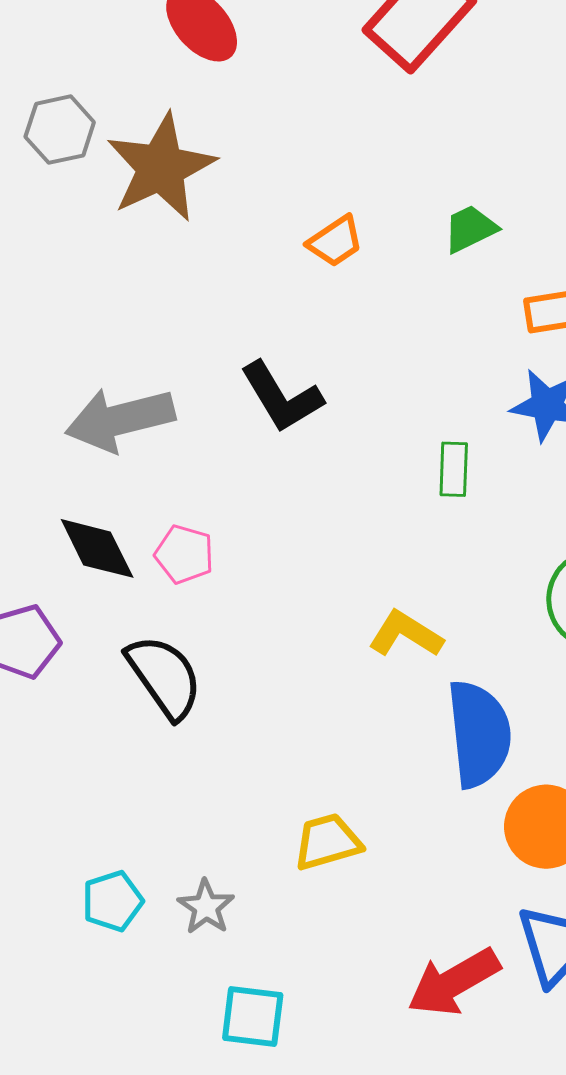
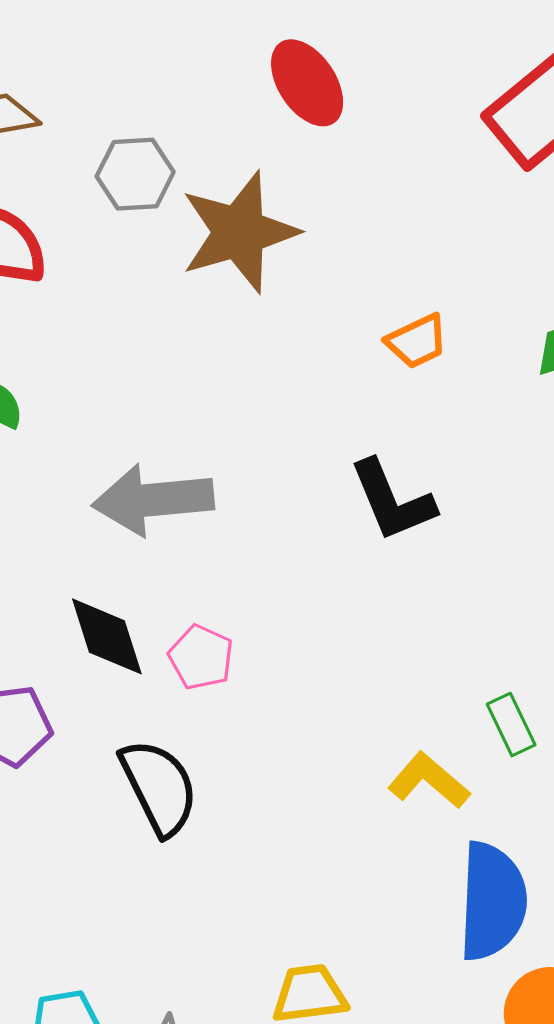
black L-shape: (282, 397) -> (392, 501), moved
green rectangle: (454, 469) -> (511, 725), moved, turned -36

